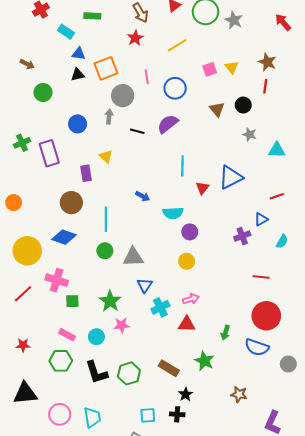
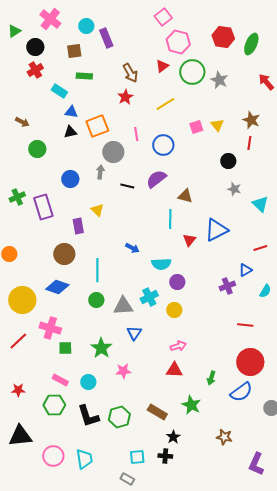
brown triangle: (217, 109) -> (185, 196), moved, turned -35
cyan triangle: (277, 150) -> (260, 204), turned 42
cyan cross: (160, 307) -> (149, 297), moved
pink star: (122, 325) -> (123, 371), moved
blue semicircle: (257, 347) -> (241, 392), turned -55

